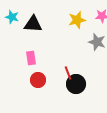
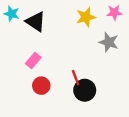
black triangle: (33, 24) -> (36, 22), turned 30
pink rectangle: (31, 58) -> (33, 60), turned 48

